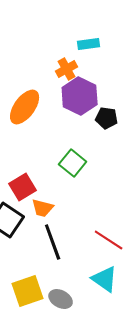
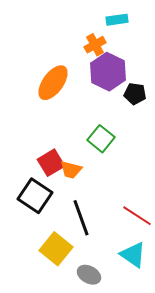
orange trapezoid: (43, 208) -> (71, 170), moved
yellow square: (28, 291) -> (56, 249), moved, turned -32

